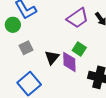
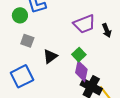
gray square: (26, 48) -> (27, 41), turned 32
purple diamond: (69, 62) -> (81, 71), moved

